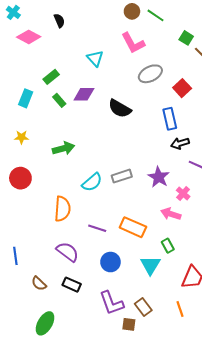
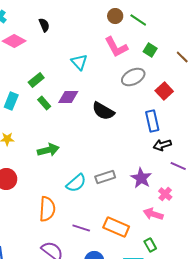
green square: (186, 38) -> (150, 50), moved

